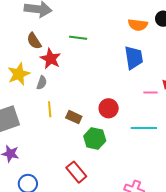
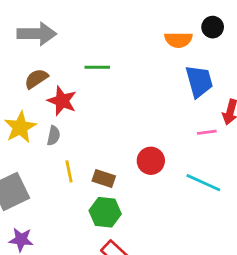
brown semicircle: (34, 41) -> (36, 79), turned 96
blue trapezoid: (134, 58) -> (199, 81), moved
cyan line: (144, 128) -> (203, 183), turned 30
green hexagon: (95, 139) -> (105, 212), moved

